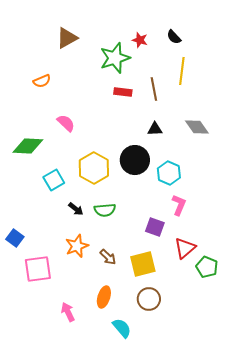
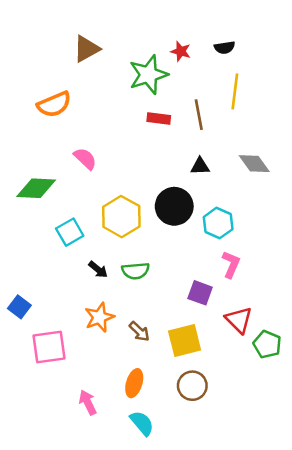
black semicircle: (174, 37) -> (225, 48), turned -56
orange semicircle: (42, 81) -> (54, 104), size x1.5
red triangle: (185, 248) -> (239, 320), turned -35
cyan semicircle: (122, 328) -> (142, 423), moved

